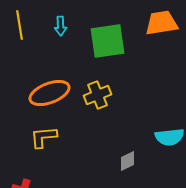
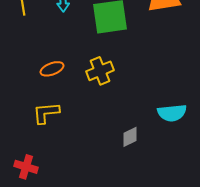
orange ellipse: (50, 93) -> (52, 69), size x0.6

